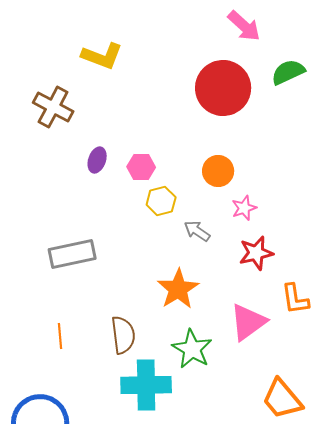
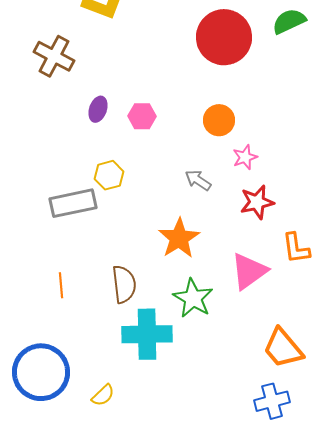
yellow hexagon: (161, 201) -> (109, 175), moved

